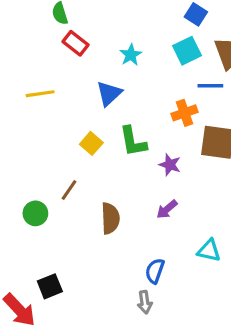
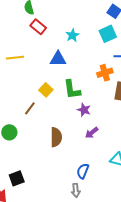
blue triangle: (109, 93) -> (58, 59), turned 42
purple star: (170, 165) -> (84, 110), moved
brown line: (69, 190) -> (30, 108), moved

